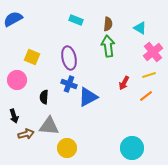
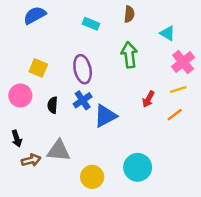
blue semicircle: (13, 19) -> (35, 15), moved
brown semicircle: (108, 24) -> (129, 14), moved
blue cross: (69, 84) -> (83, 100), turned 35
black semicircle: (44, 97) -> (53, 105), moved
yellow circle: (67, 148) -> (92, 177), moved
cyan circle: (132, 148) -> (138, 167), moved

